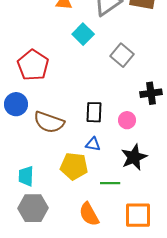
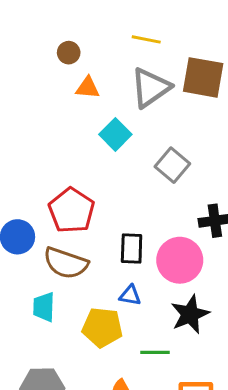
red pentagon: (33, 65) -> (72, 210), moved
pink circle: (127, 120) -> (180, 260), size x1.8
cyan trapezoid: (26, 176) -> (44, 307), moved

